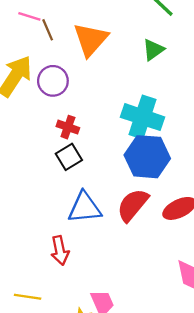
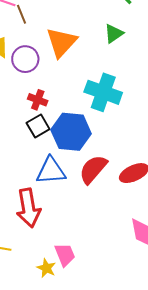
orange triangle: (91, 40) -> (61, 42), moved
blue hexagon: (147, 157) -> (71, 132), moved
red arrow: (60, 250) -> (29, 208), size x1.5

